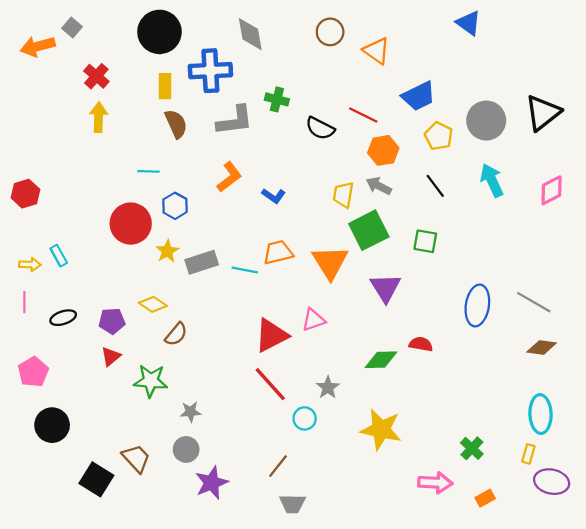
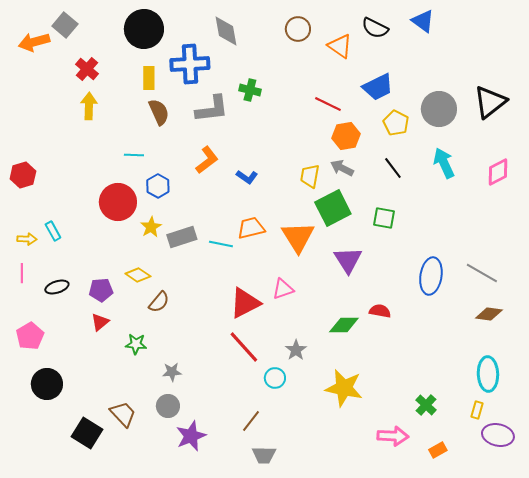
gray square: (72, 27) -> (65, 25), size x1.4
black semicircle: (320, 128) -> (375, 28), moved
green star: (151, 381) -> (136, 344), size x0.7

